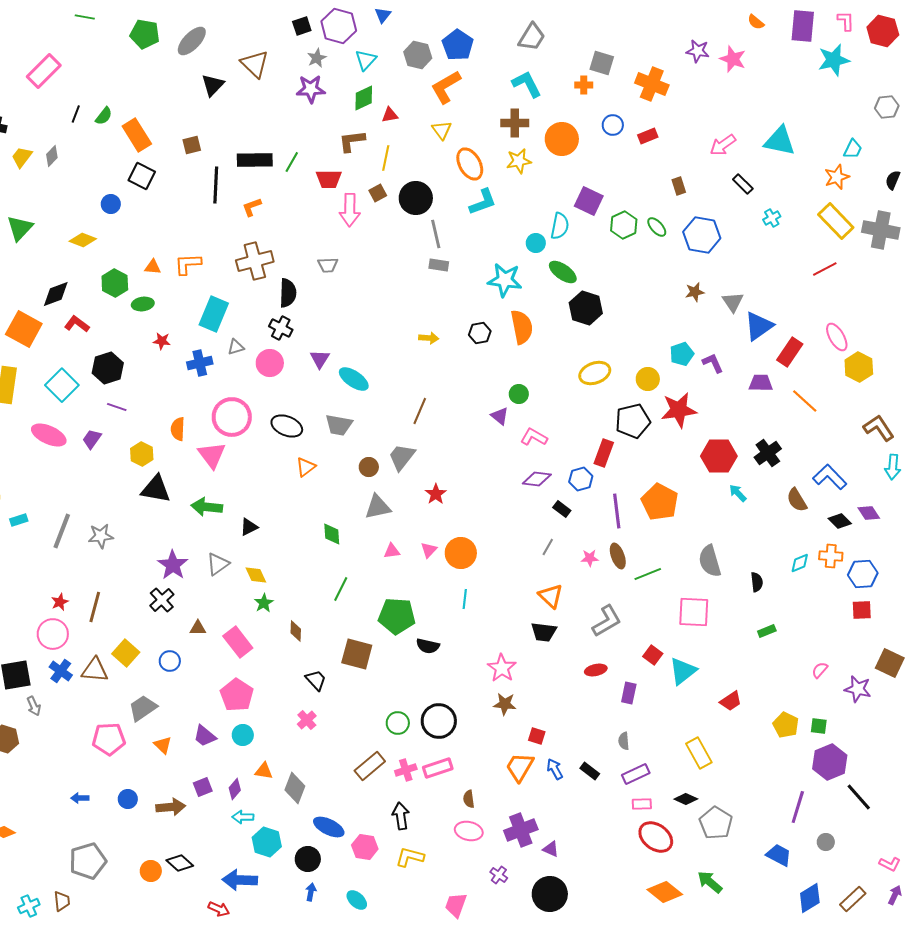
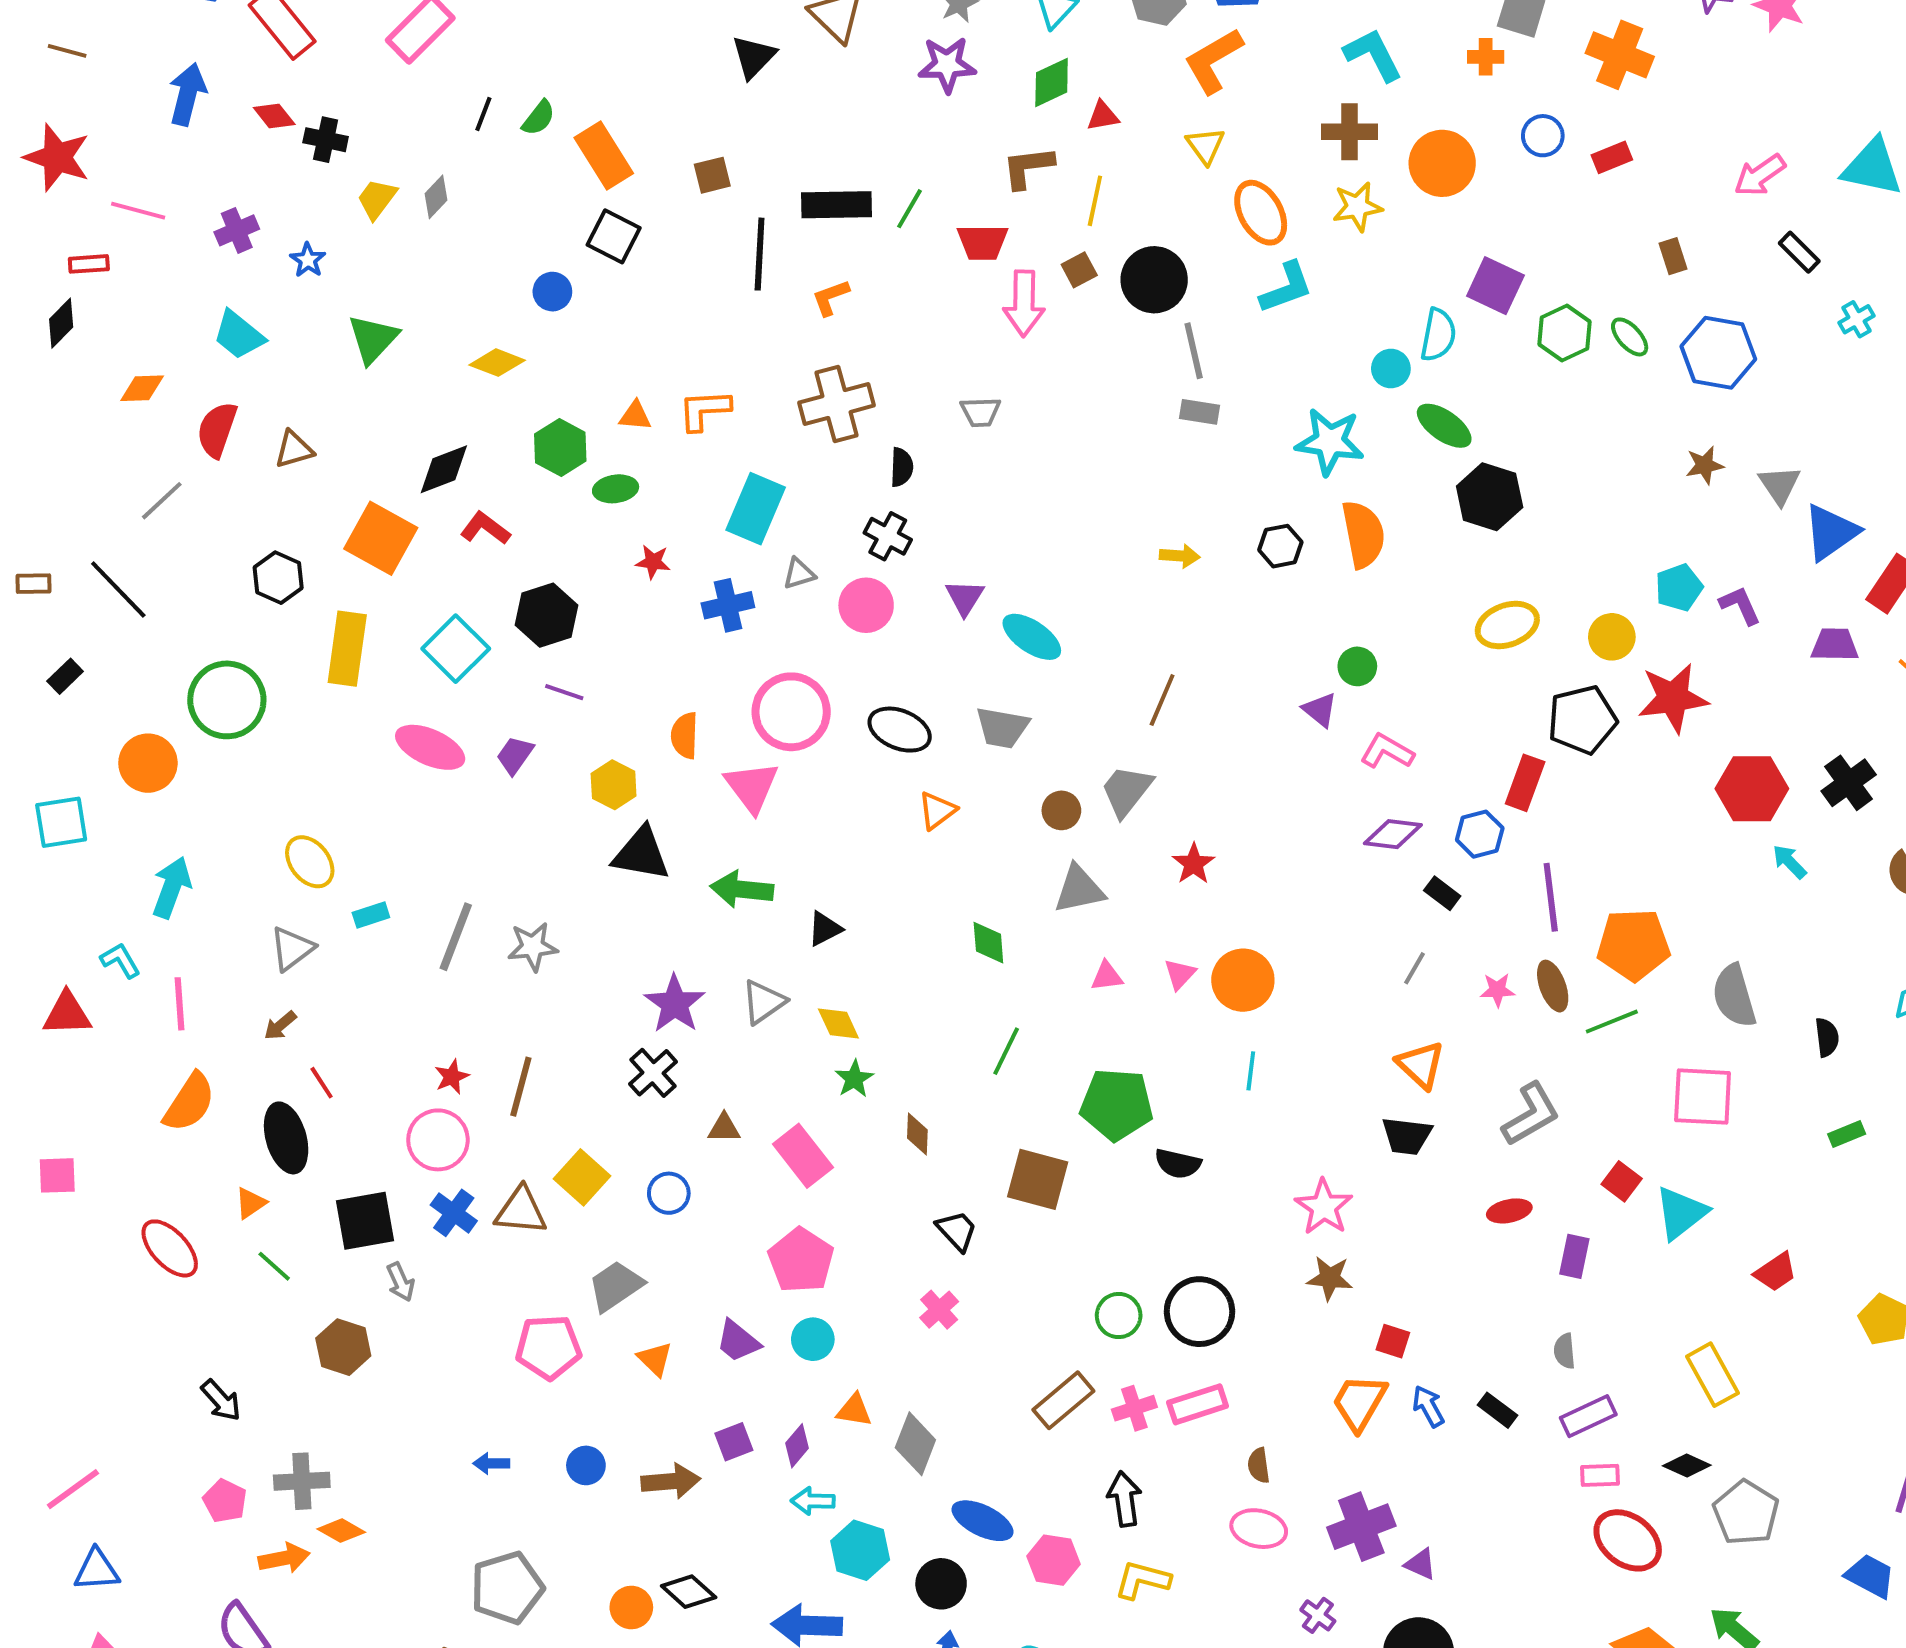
black semicircle: (288, 293) -> (902, 467), size x0.7
orange pentagon: (660, 502) -> (1634, 945), moved, turned -30

